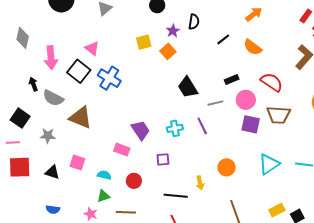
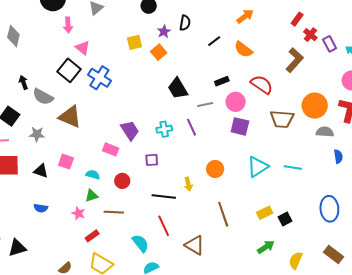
pink arrow: (51, 58) -> (68, 25), moved, size x0.7
brown trapezoid: (279, 115) -> (282, 119), moved

